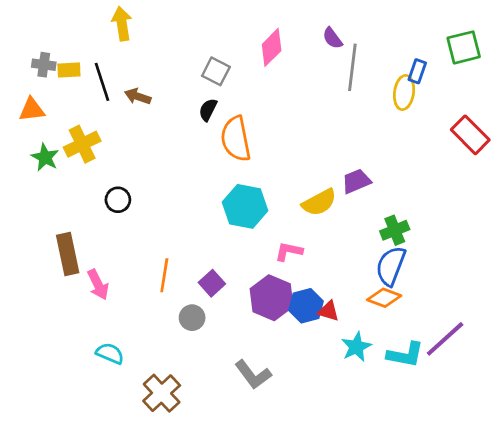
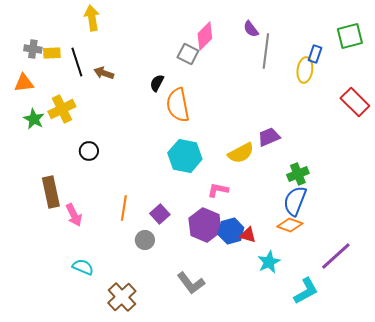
gray square: (216, 71) -> (188, 54), moved
cyan L-shape: (405, 355) -> (306, 291), moved, turned -40

